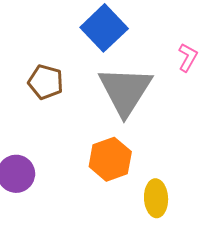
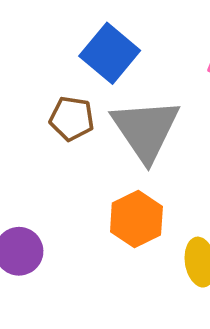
brown pentagon: (46, 82) -> (72, 119), moved

